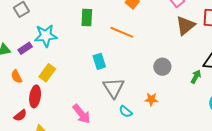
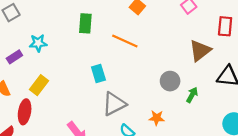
brown triangle: (186, 26) -> (200, 51), moved
cyan star: (46, 36) -> (38, 43), size x0.7
green arrow: (196, 77) -> (192, 95), moved
gray triangle: (114, 88) -> (114, 104), turned 35

